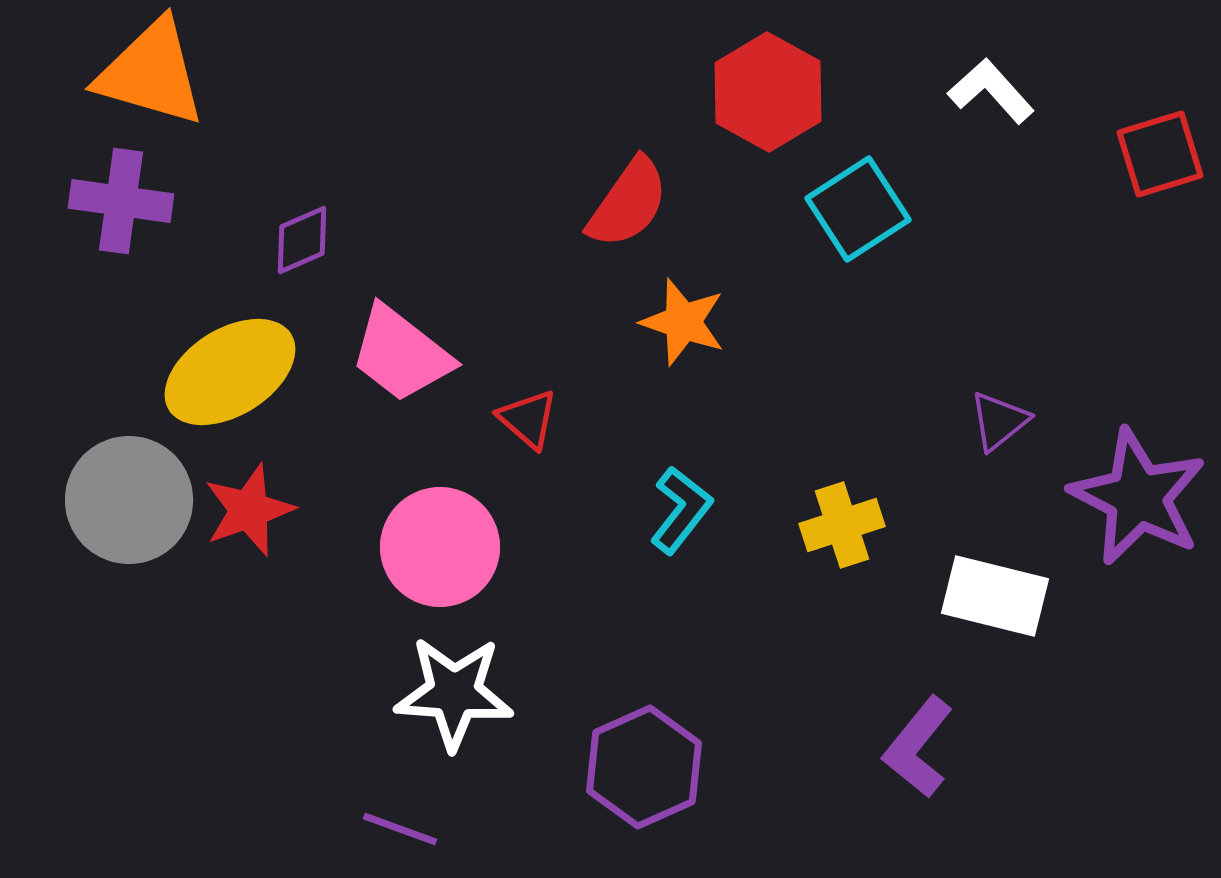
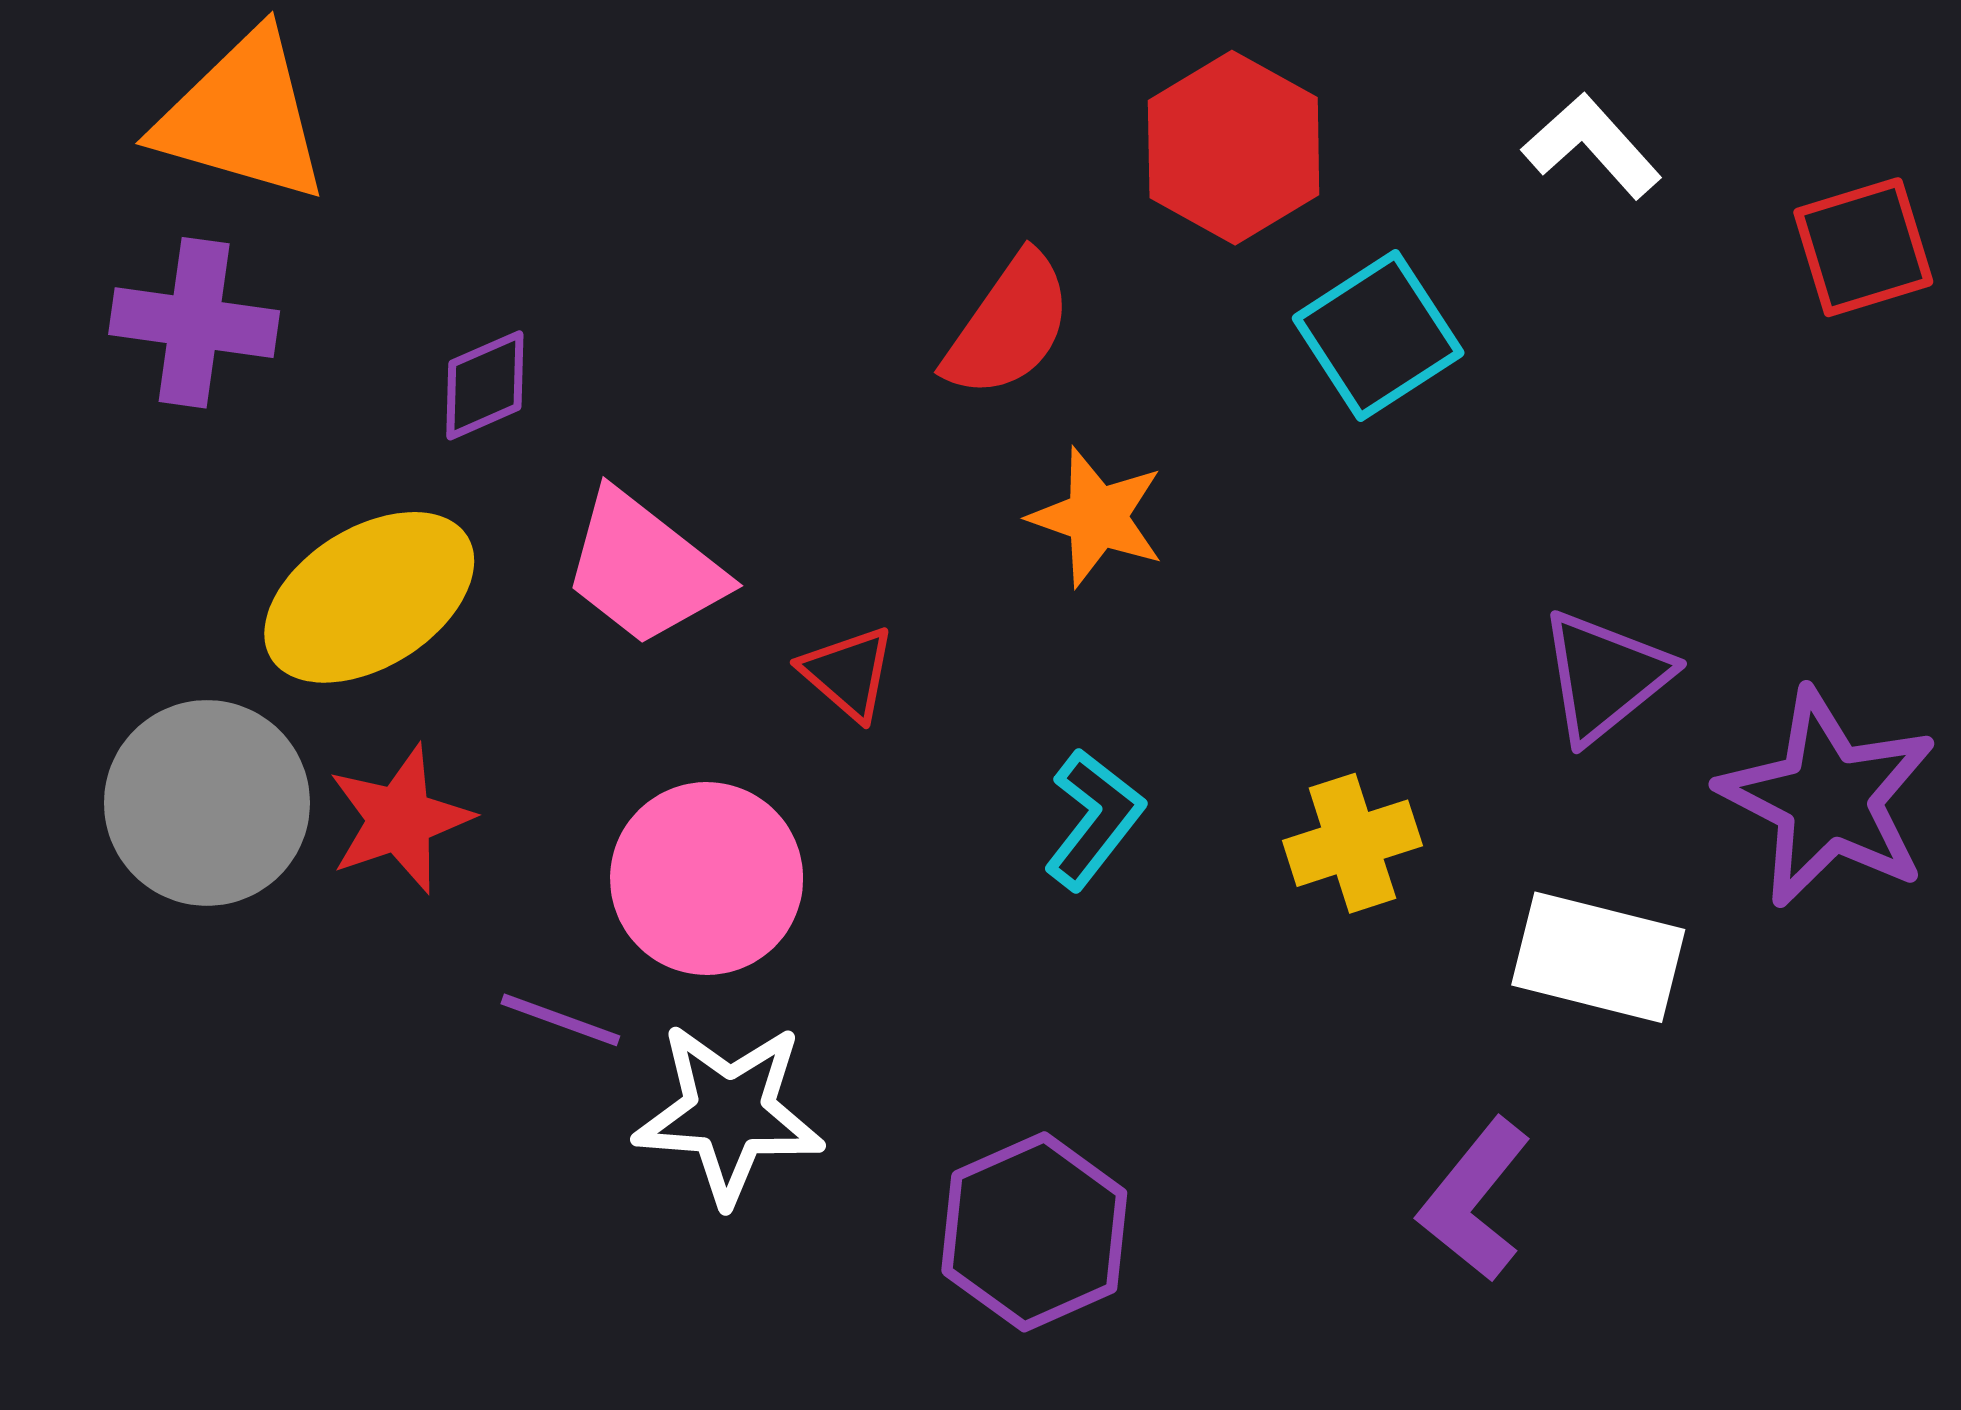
purple triangle: (999, 421) -> (1605, 676), size x1.4
purple line: (400, 829) -> (560, 1020), moved

